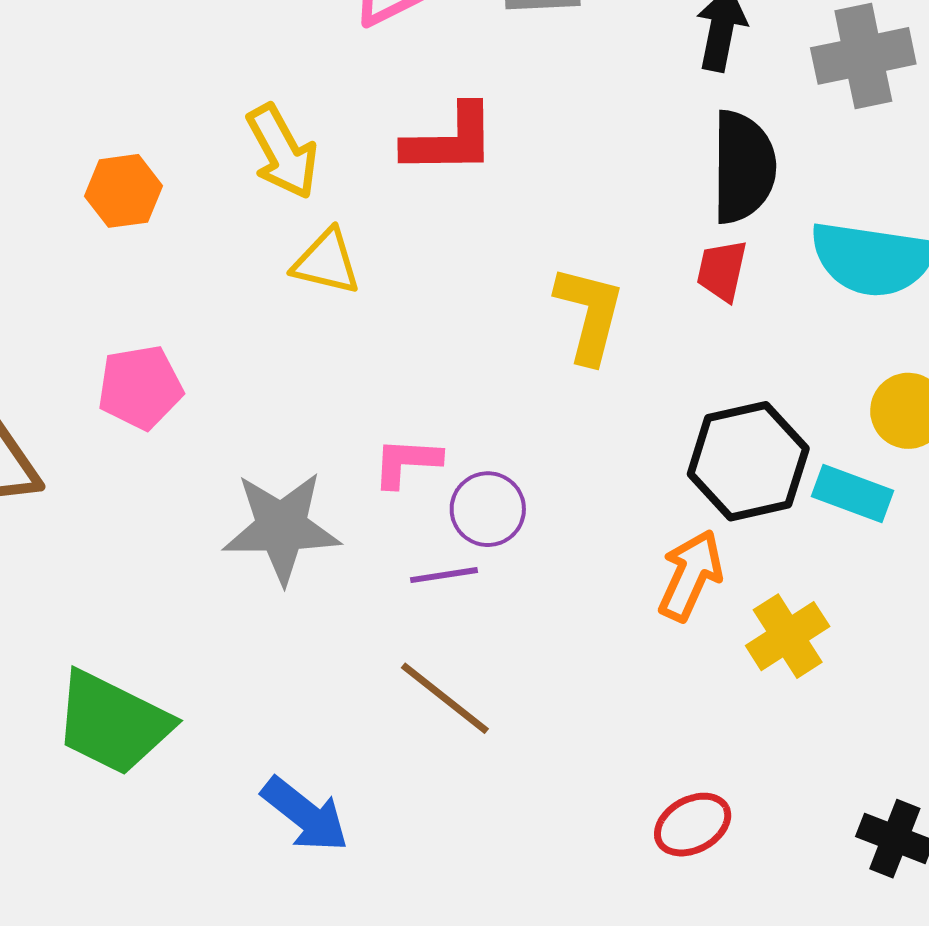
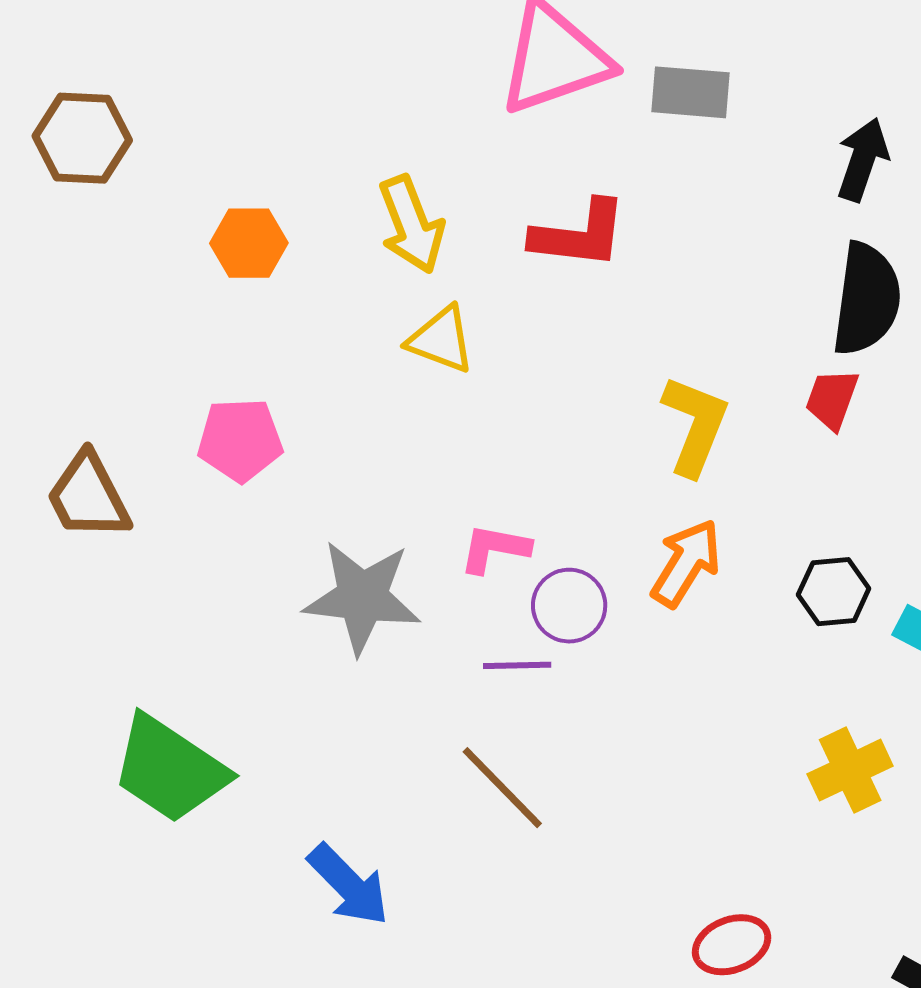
black hexagon: (748, 461) -> (834, 592), size x0.6
orange arrow: (690, 575) -> (686, 563), moved

